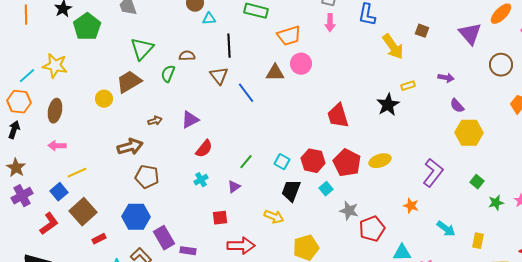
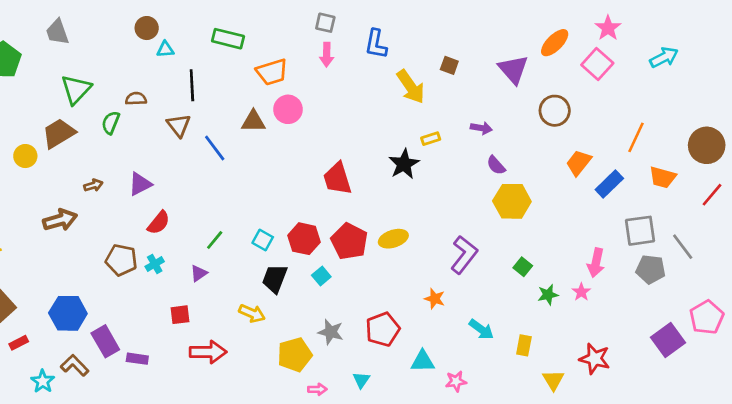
brown pentagon: (147, 177) -> (121, 260), moved
gray star: (349, 211) -> (331, 332), moved

